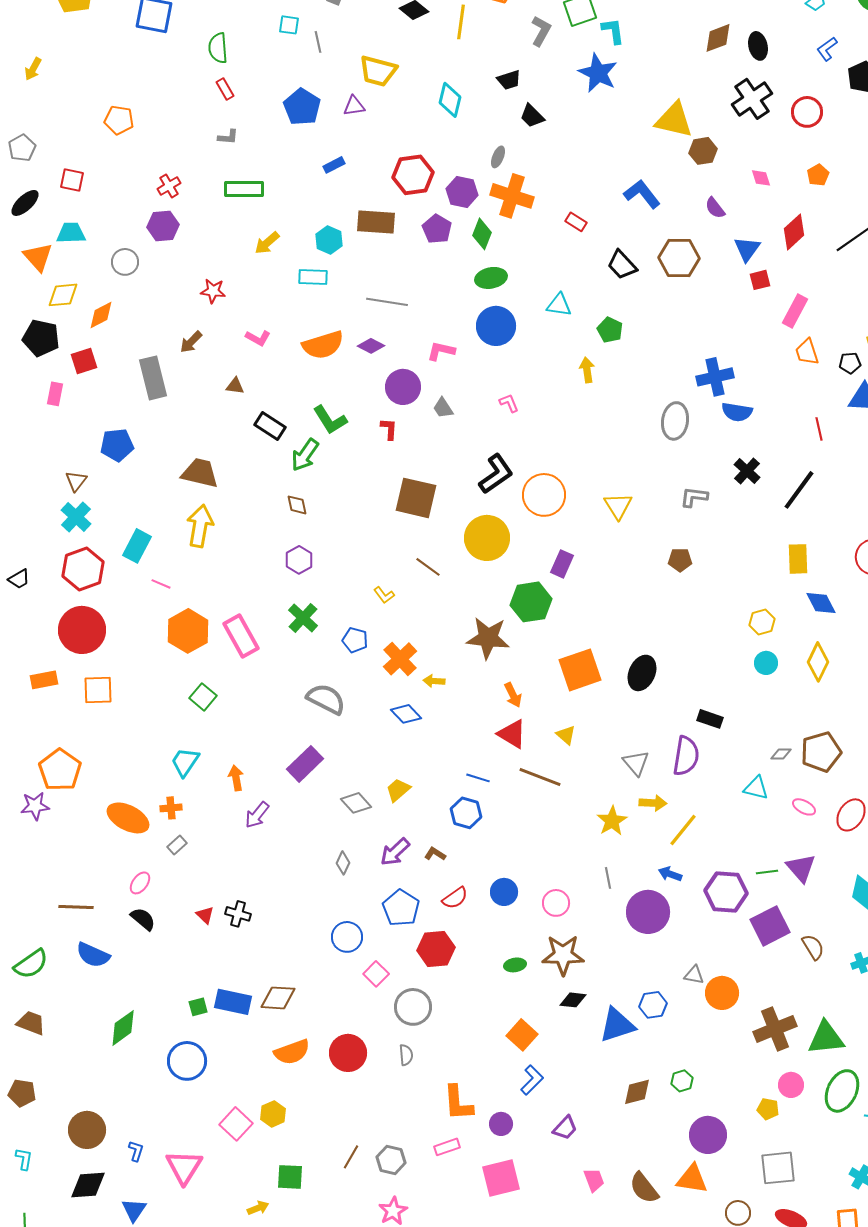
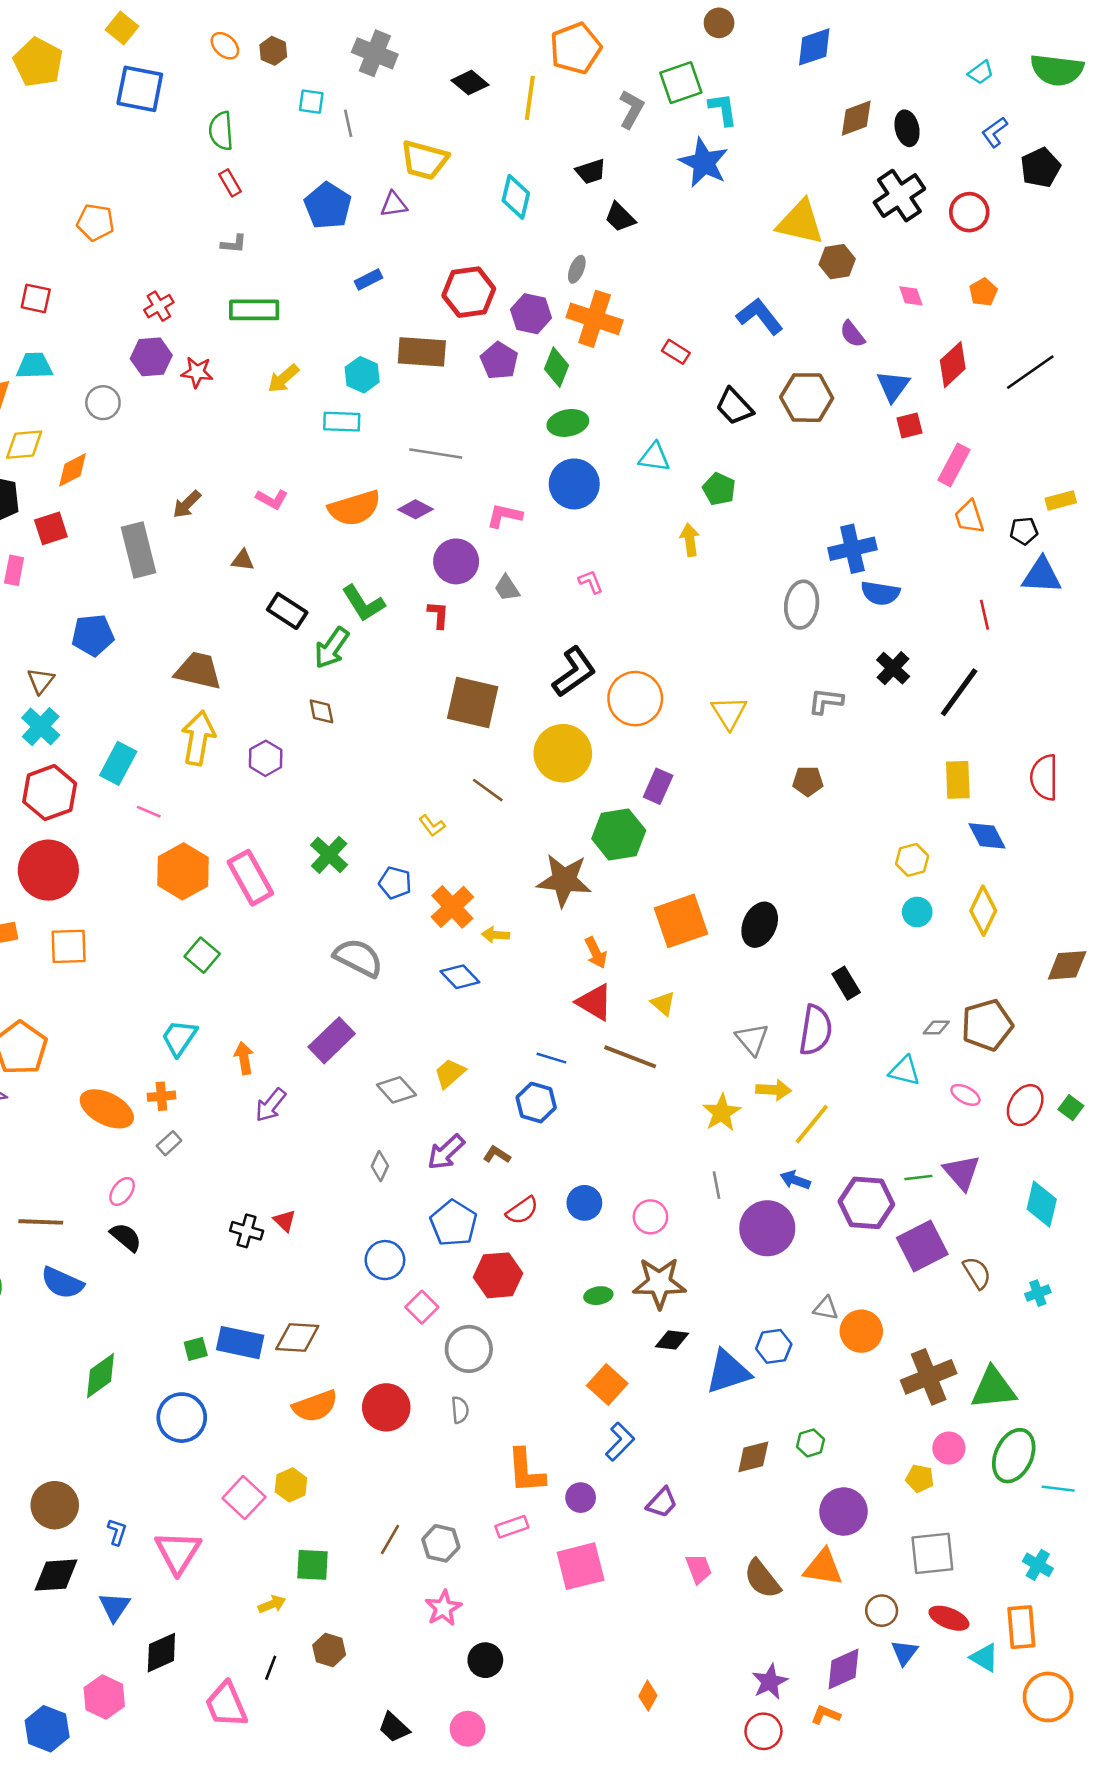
red star: (213, 291) -> (197, 372), moved
purple hexagon: (299, 560) -> (266, 758), moved
black rectangle: (710, 719) -> (846, 983), turned 40
red triangle: (205, 915) -> (285, 1221), moved

